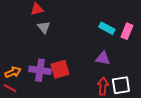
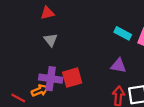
gray triangle: (44, 27) -> (51, 40), moved
orange arrow: (13, 72) -> (40, 90), moved

